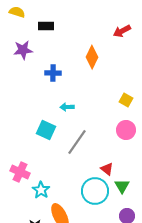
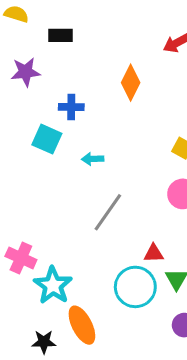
cyan square: (46, 130) -> (47, 139), moved
red triangle: (107, 169) -> (154, 253), turned -40
cyan star: (41, 190) -> (53, 285), size x1.4

